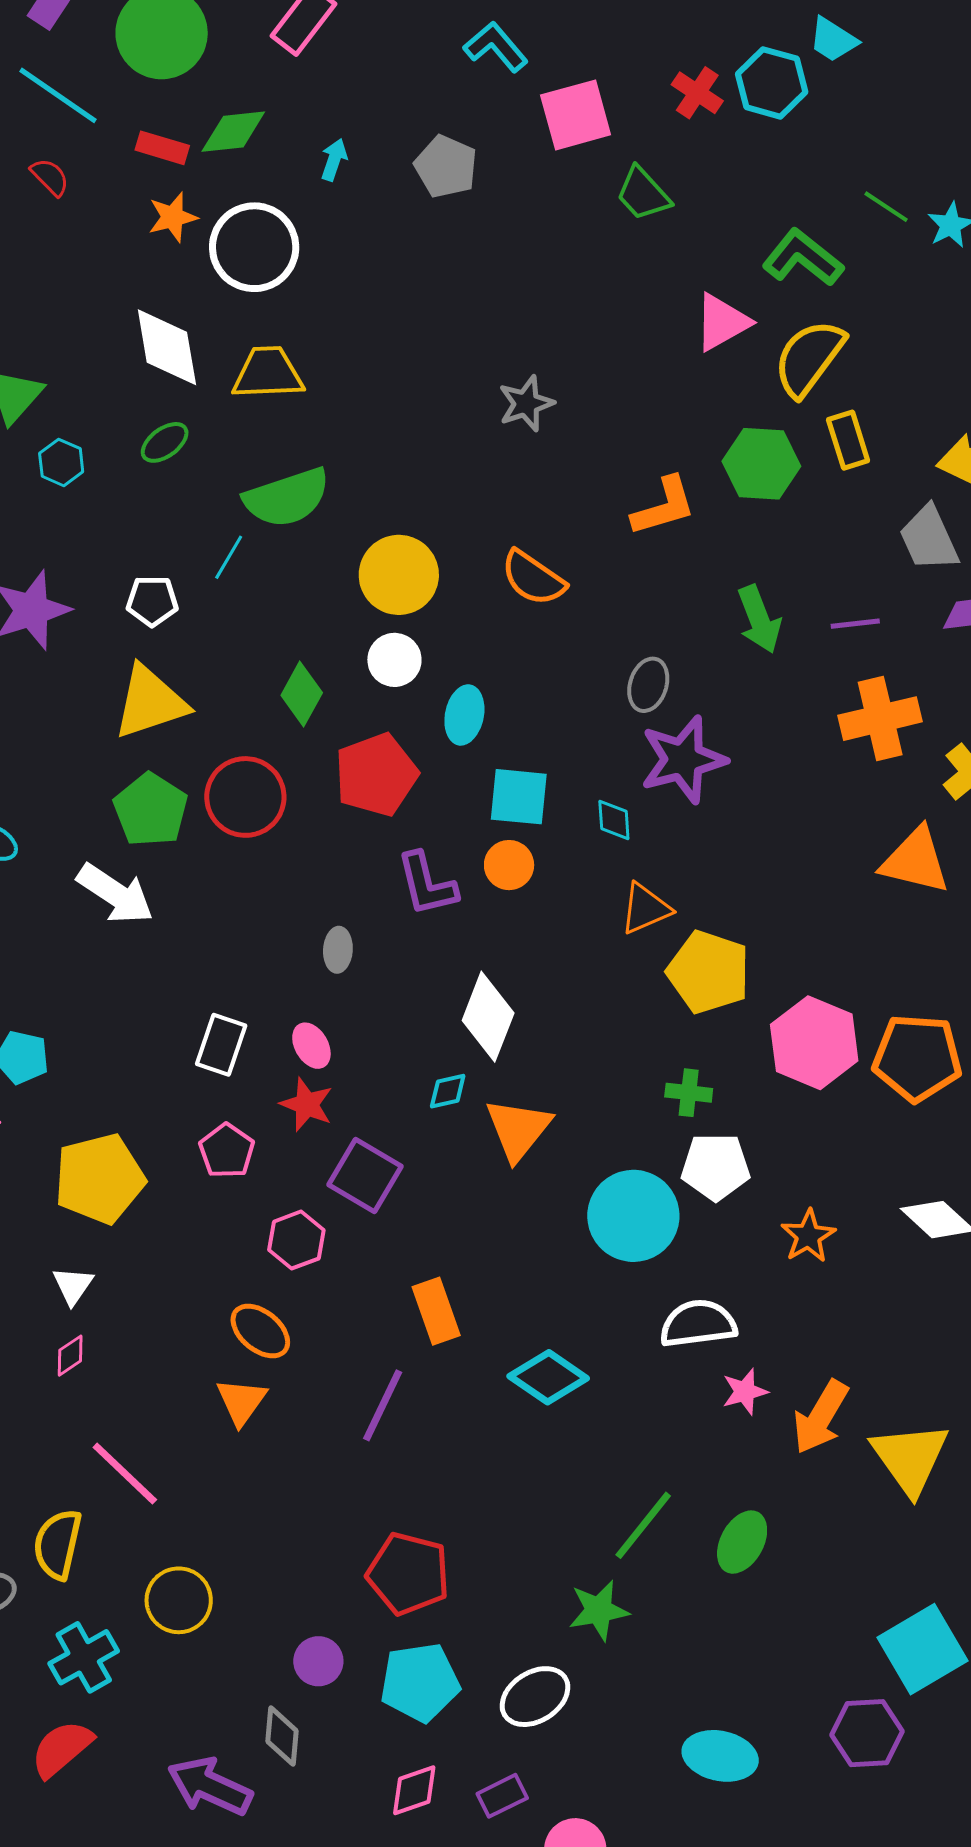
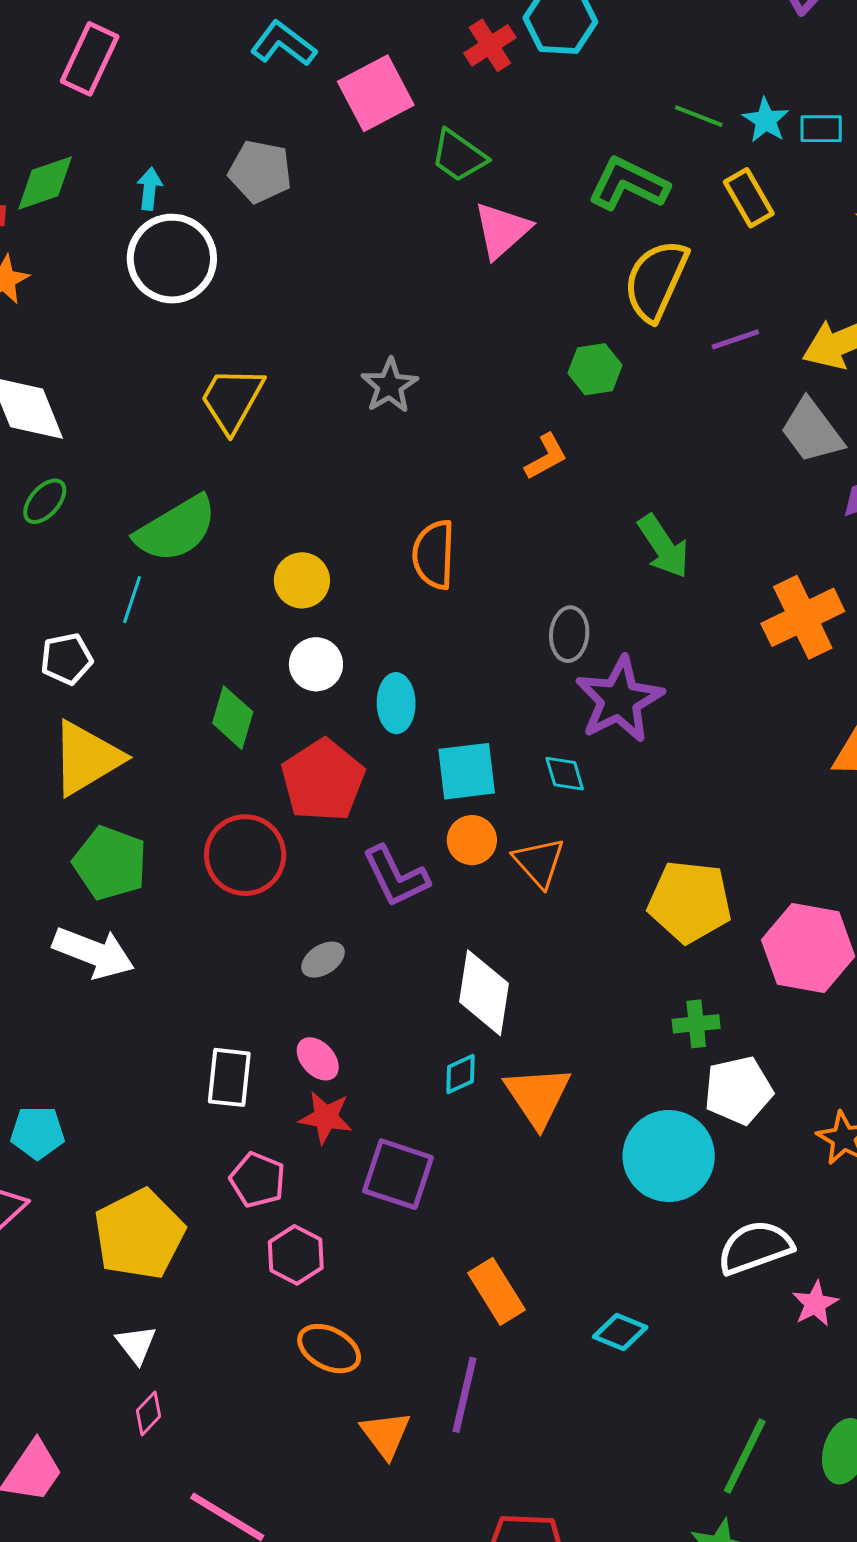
red cross: (697, 93) -> (490, 45), turned 36
white circle: (254, 247) -> (172, 259), moved
pink triangle: (722, 322) -> (502, 230), moved
yellow trapezoid: (268, 373) -> (232, 399), moved, turned -46
yellow rectangle: (848, 440) -> (749, 198), moved
green hexagon: (761, 464) -> (595, 369), moved, size x0.7
orange L-shape: (664, 506) -> (546, 457), size x0.7
yellow circle: (399, 575) -> (302, 580), size x0.7
orange semicircle: (533, 578) -> (434, 555), turned 70
purple line: (855, 624) -> (735, 339), moved
red circle: (245, 797) -> (245, 855), moved
orange triangle: (645, 909) -> (539, 862), moved, turned -36
gray ellipse: (338, 950) -> (323, 960), turned 66
pink hexagon: (296, 1240) -> (296, 1255), moved
cyan diamond: (548, 1377) -> (620, 1332), size x0.7
orange triangle: (241, 1401) -> (386, 1434), moved

